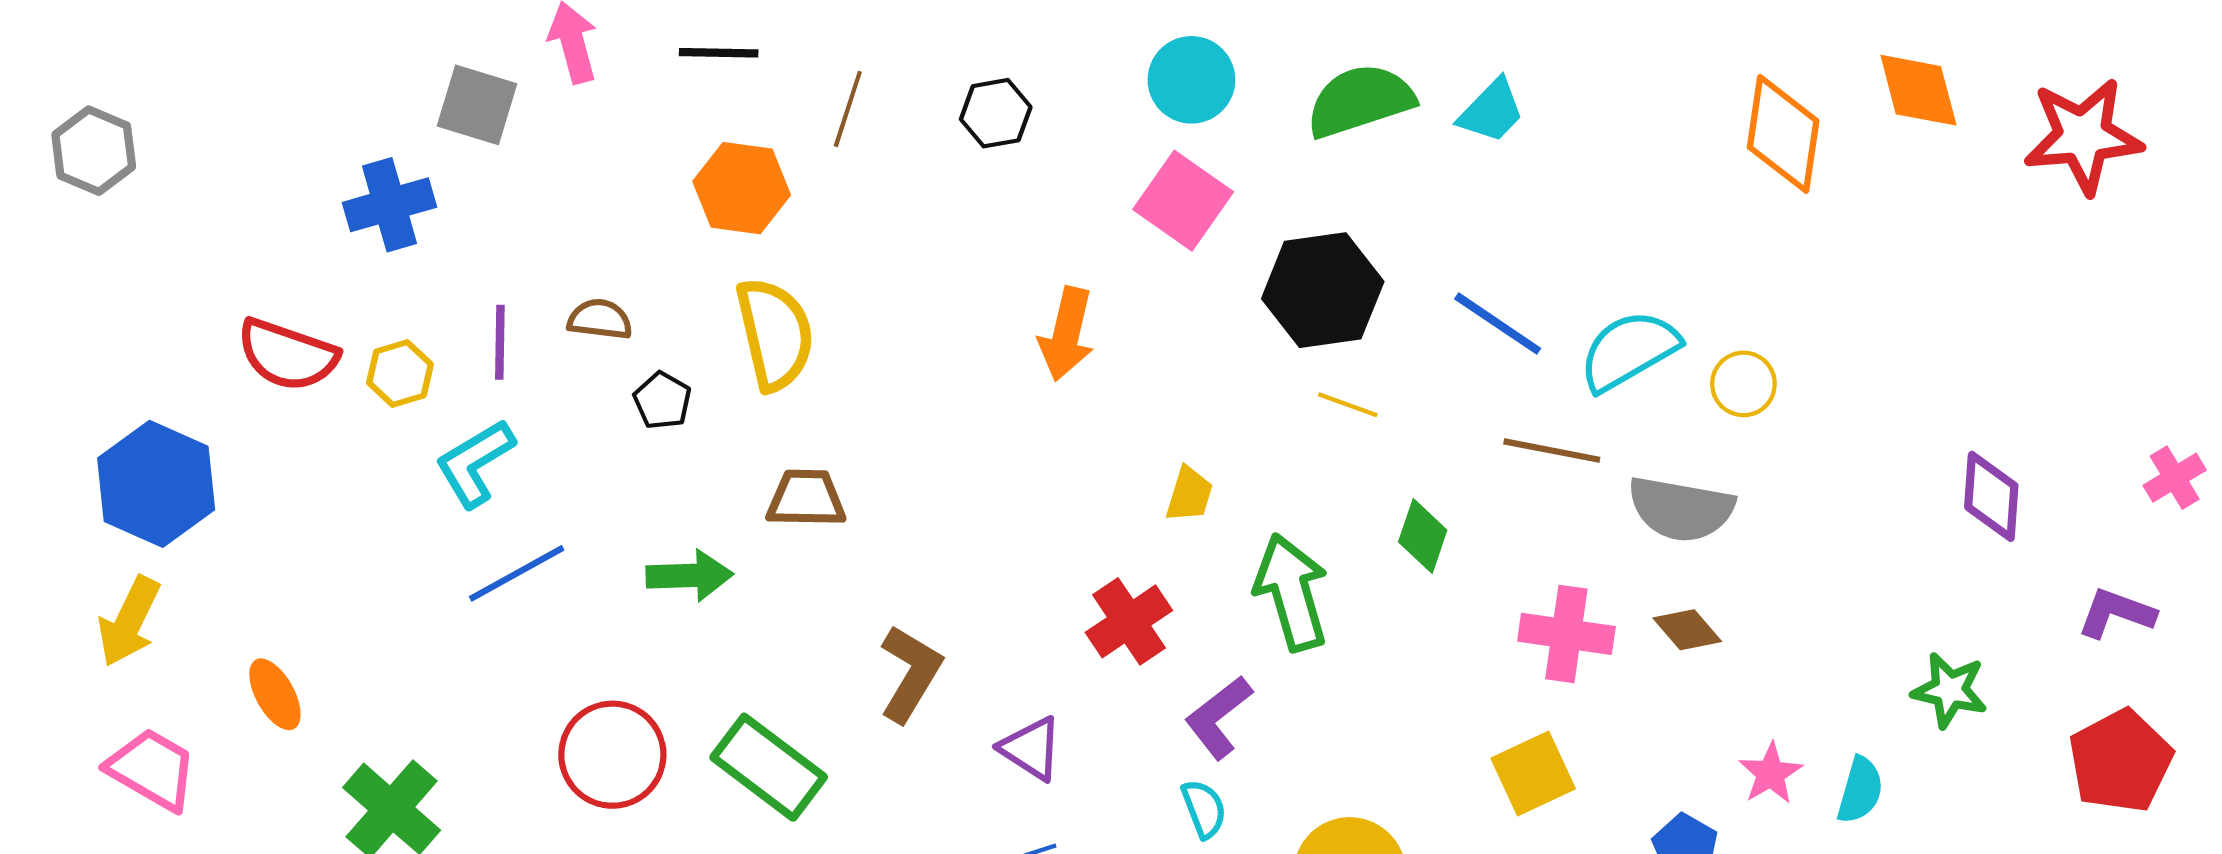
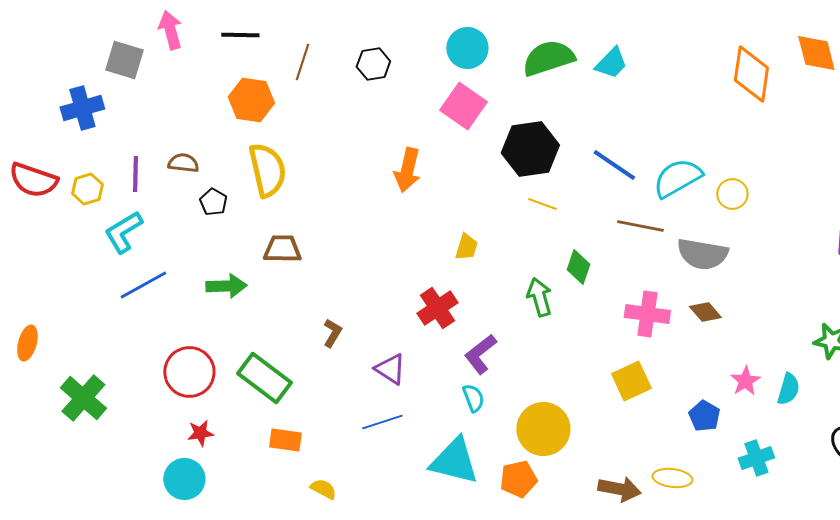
green arrow: (1291, 592) -> (539, 297), moved, size x0.7
brown L-shape: (910, 673) -> (332, 333), size x0.6
orange ellipse: (275, 694) -> (27, 343), turned 44

